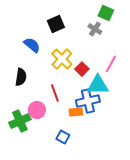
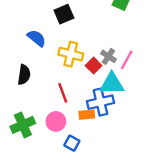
gray cross: (95, 29) -> (108, 56), moved
yellow cross: (62, 59) -> (71, 54), turned -30
pink circle: (37, 110) -> (56, 121), moved

